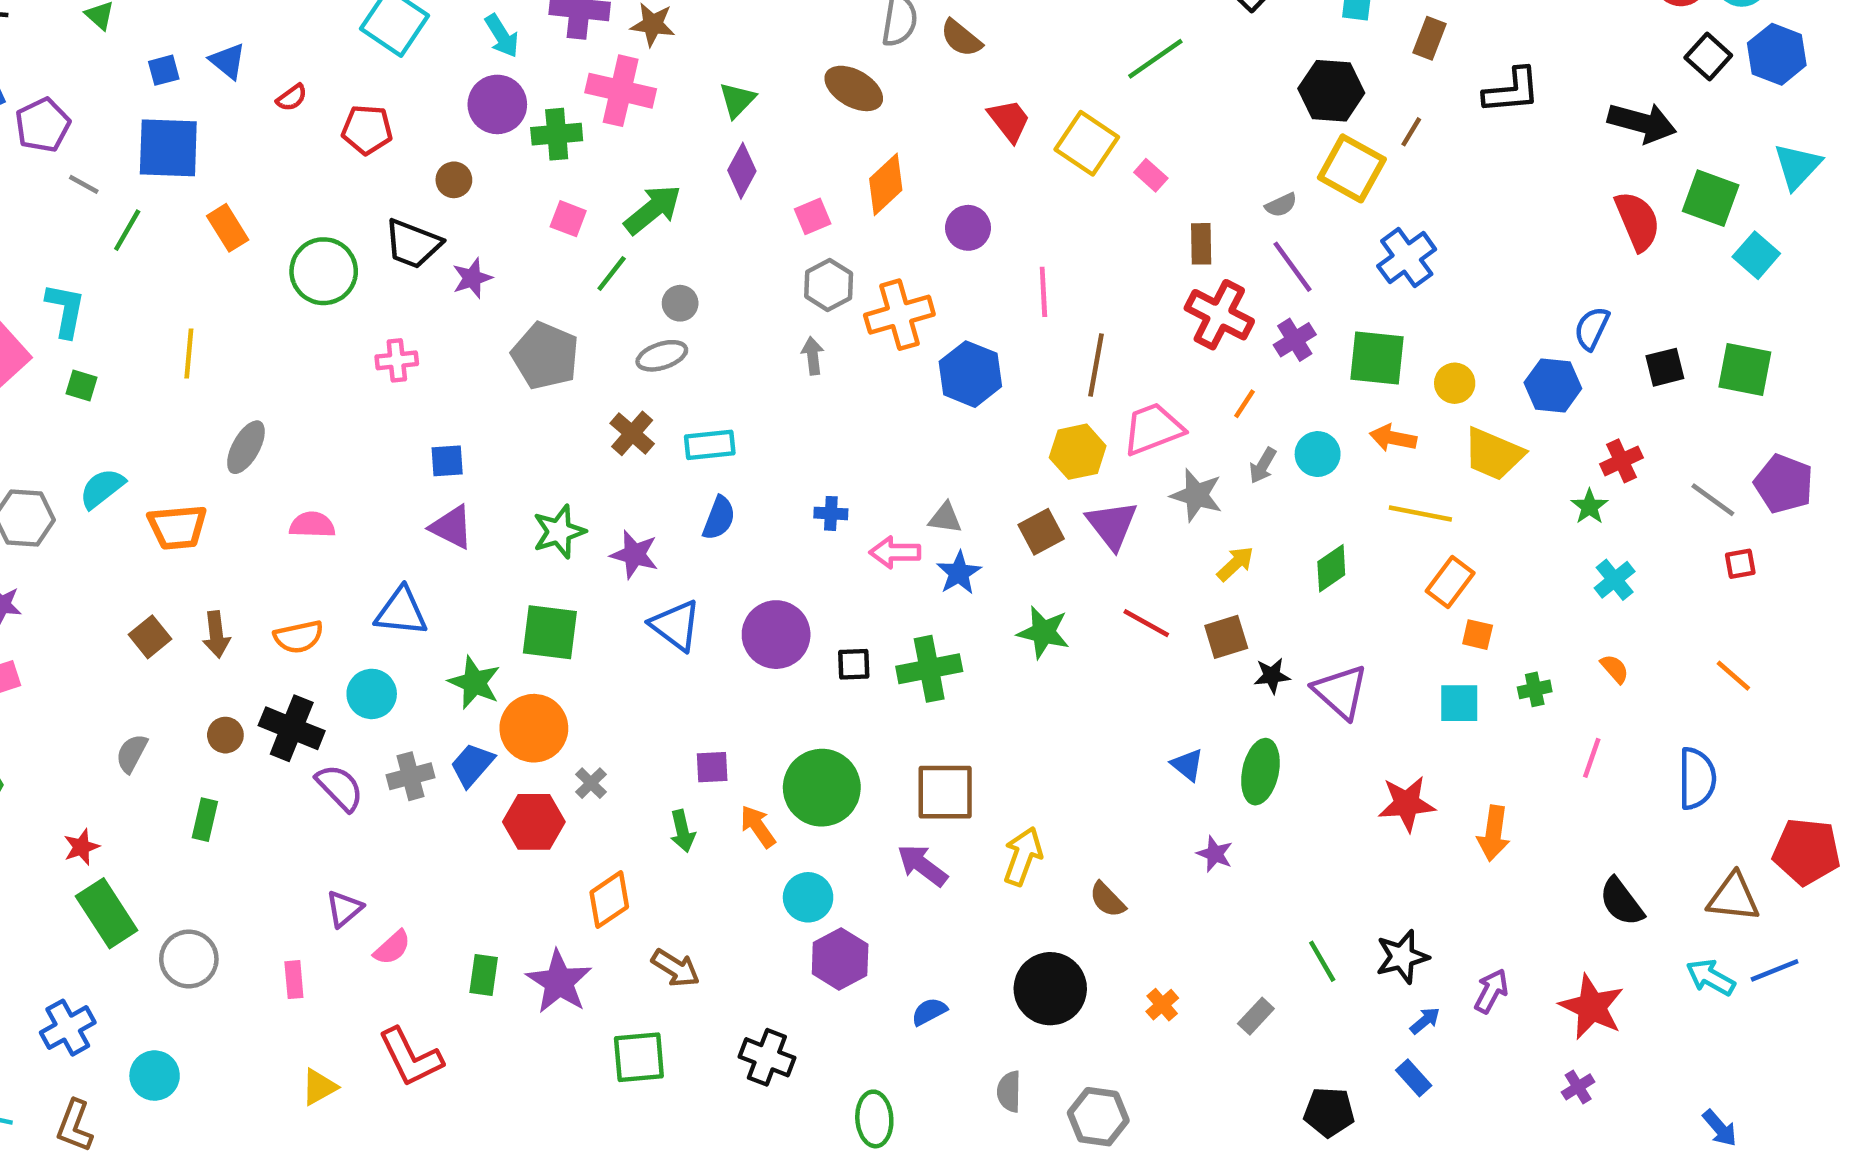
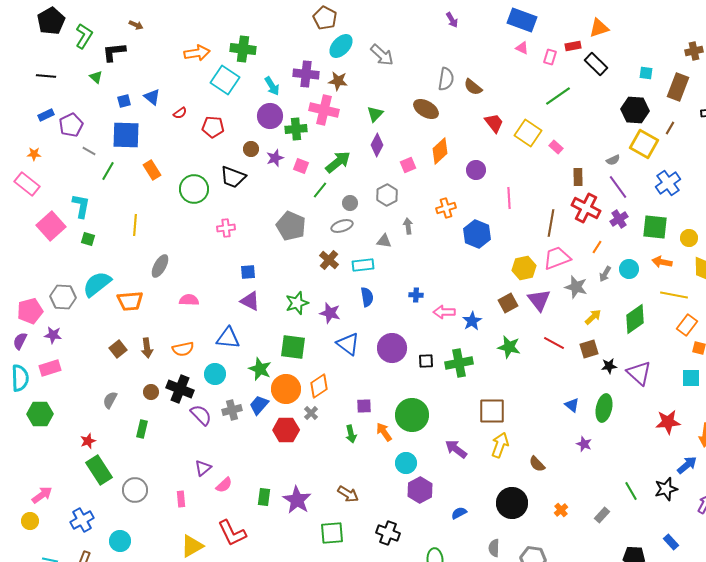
brown rectangle: (1430, 38) -> (678, 87), size x1.5
purple star: (472, 278) -> (275, 158), moved
gray hexagon: (829, 285) -> (387, 195), moved
orange cross: (899, 315) -> (446, 208), size x0.7
brown line: (1096, 365) -> (551, 223), moved
cyan semicircle: (102, 488) -> (97, 284), size x1.4
blue semicircle: (719, 518) -> (367, 297), turned -30
gray triangle: (945, 518) -> (384, 241), moved
green diamond: (1331, 568) -> (635, 319), size x1.4
brown square: (945, 792) -> (492, 411), moved
orange diamond: (609, 900) -> (319, 386), moved
blue arrow: (1425, 1021) -> (687, 465), moved, size x1.5
yellow triangle: (319, 1087) -> (192, 546), size x1.4

